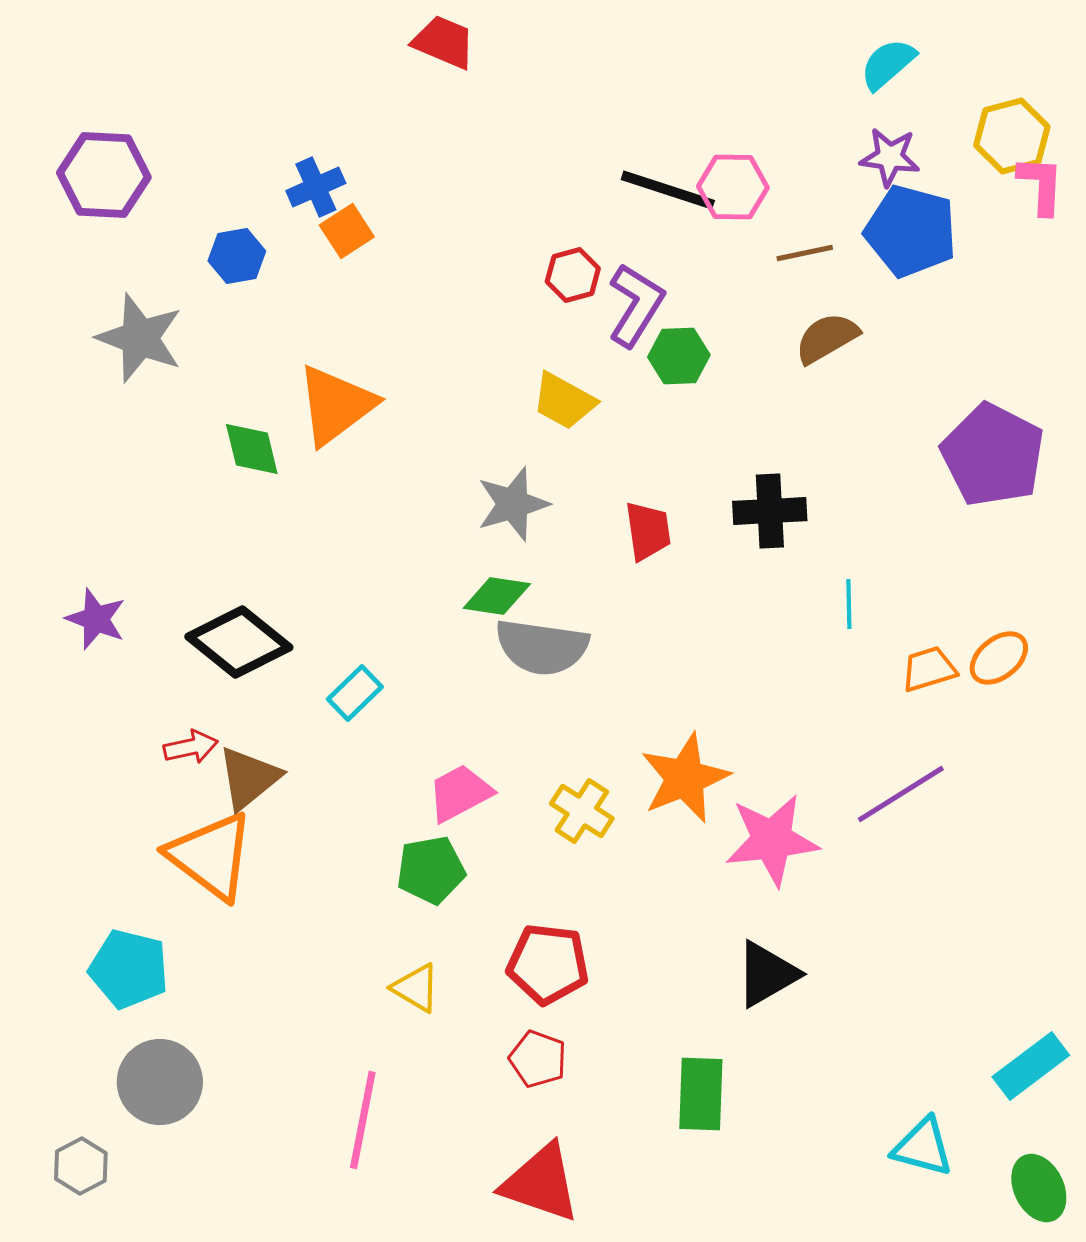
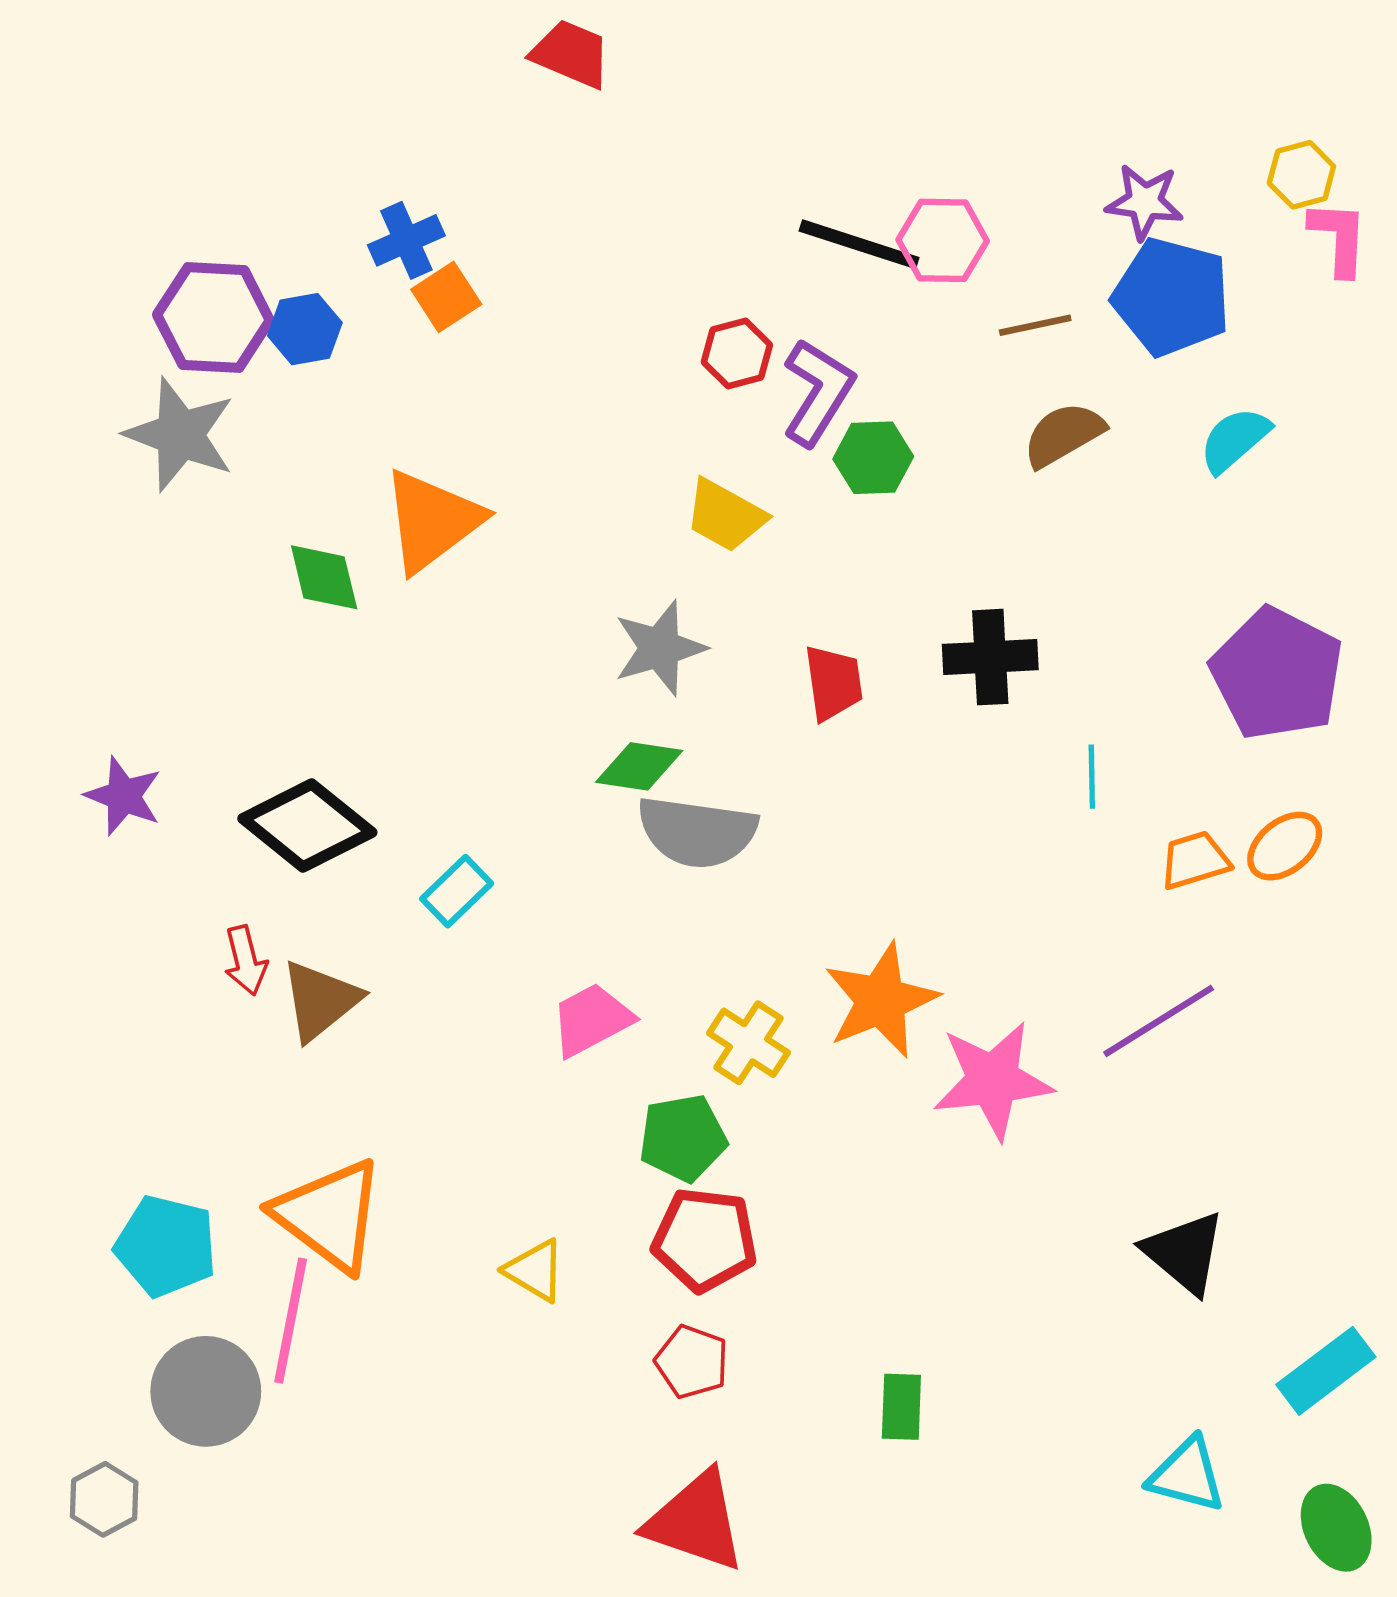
cyan semicircle: (888, 64) -> (1235, 440), moved
yellow hexagon: (1012, 136) -> (1301, 175), size x0.7
purple hexagon: (104, 175) -> (213, 318), moved
purple pentagon: (993, 455) -> (1277, 674), moved
red arrow: (191, 747) -> (246, 961), turned 88
orange triangle: (211, 856) -> (329, 1215), moved
green pentagon: (431, 870) -> (683, 1138), moved
black triangle: (767, 974) -> (1184, 1252), moved, turned -50
green rectangle: (701, 1094) -> (901, 1407), size x0.7
pink line: (363, 1120) -> (291, 1321), moved

